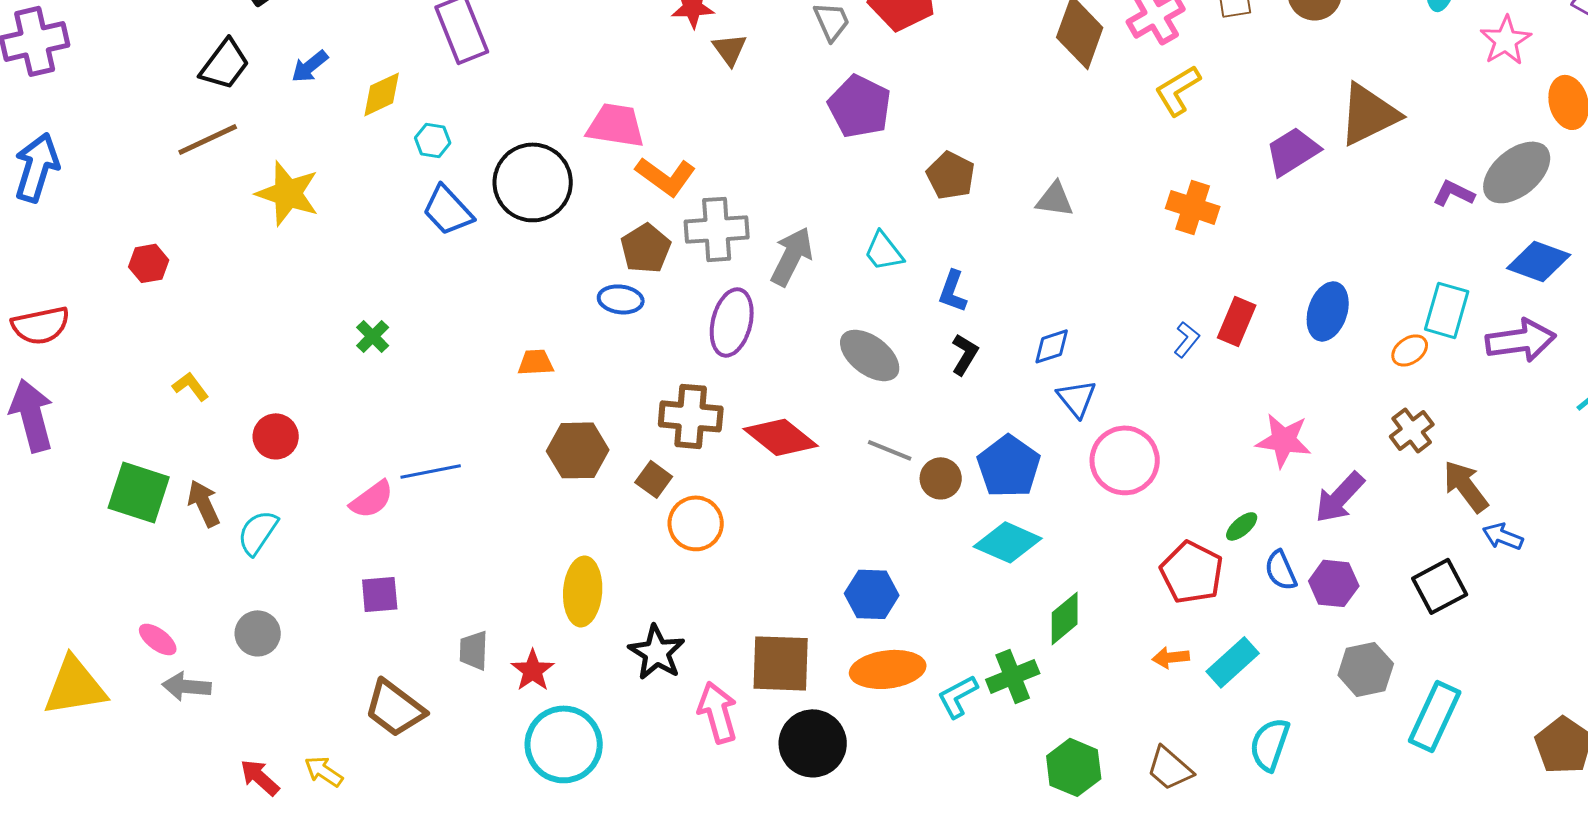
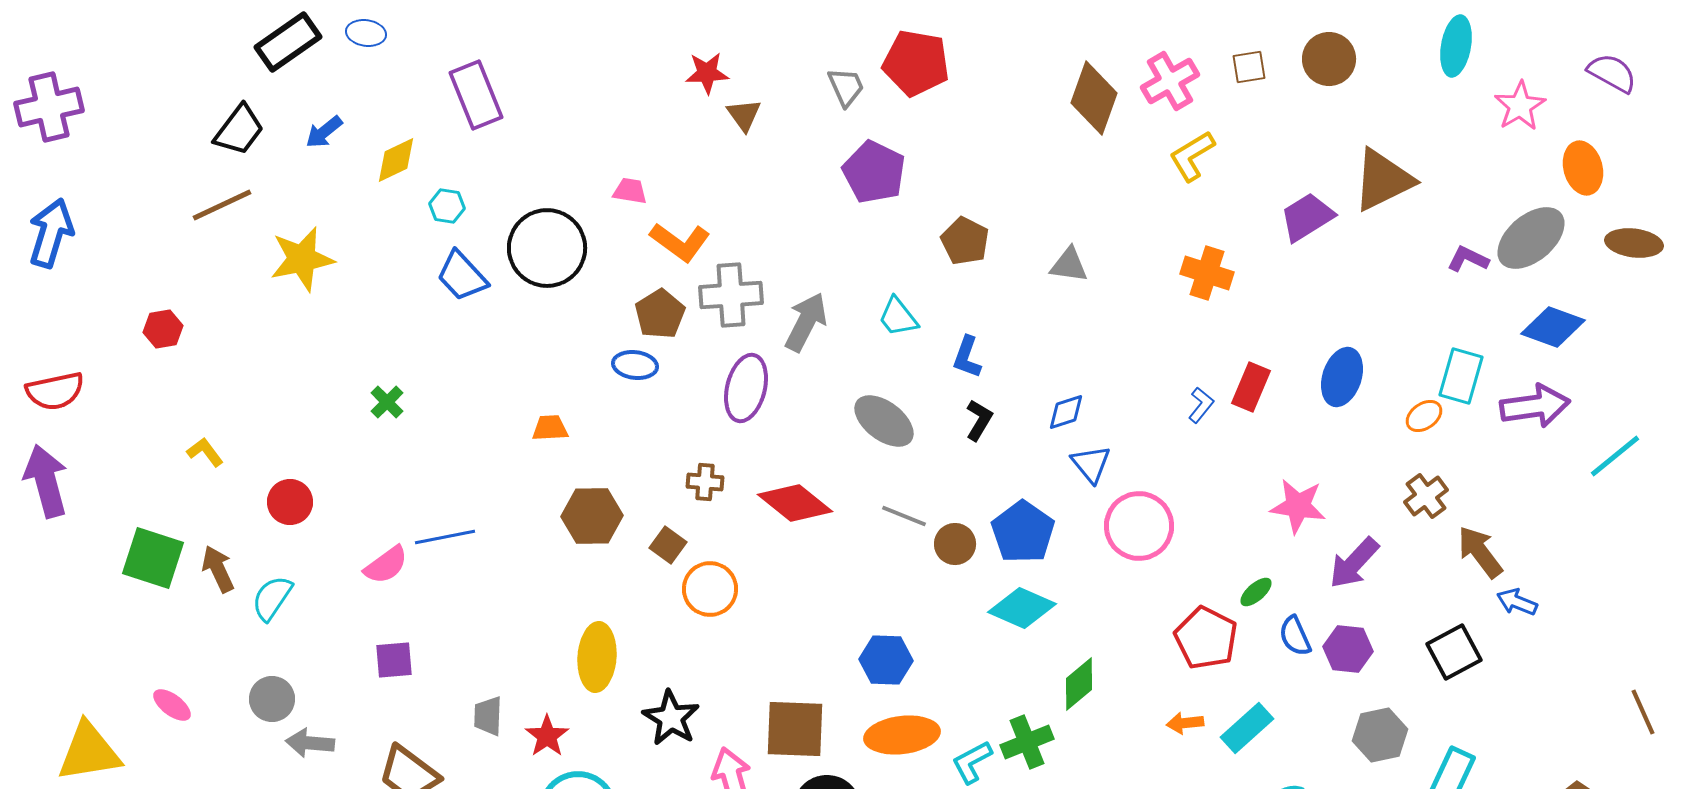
pink trapezoid: (616, 125) -> (630, 191), size x0.6
yellow star: (288, 193) -> (302, 259), turned -30
brown cross: (691, 416) -> (705, 482), size x0.6
gray arrow: (187, 686) -> (310, 743), moved

